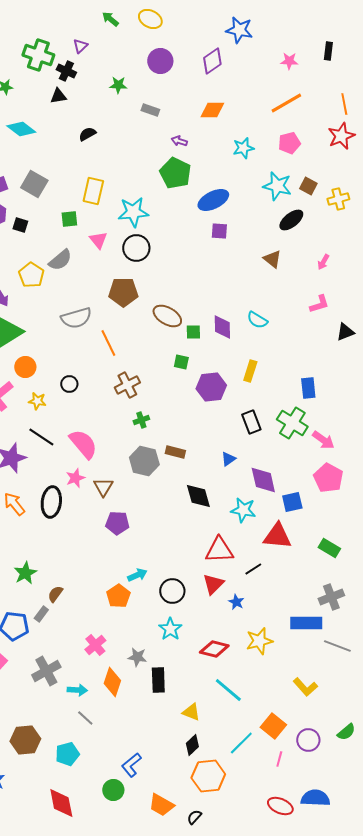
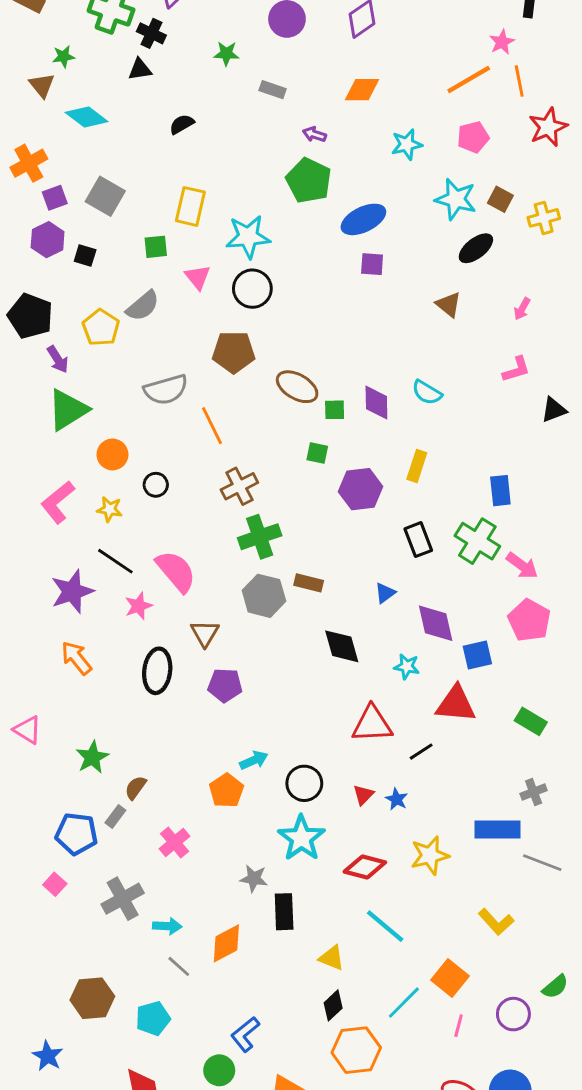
pink star: (289, 61) -> (502, 42), moved, turned -30
orange line: (344, 104) -> (519, 81), moved
orange circle: (25, 367) -> (112, 454), moved
green cross: (141, 420) -> (260, 537), size x1.8
pink star: (75, 478) -> (138, 606), moved
black ellipse: (51, 502) -> (157, 671), moved
cyan star: (243, 510) -> (407, 666), size x0.7
red triangle: (213, 584) -> (363, 795), moved, size x0.7
gray cross: (331, 597) -> (534, 792), size x0.7
cyan star: (170, 629) -> (301, 838), size x1.4
pink cross: (95, 645) -> (174, 842), moved
orange diamond: (112, 682) -> (226, 943), moved, turned 44
purple circle: (308, 740) -> (513, 1014), moved

